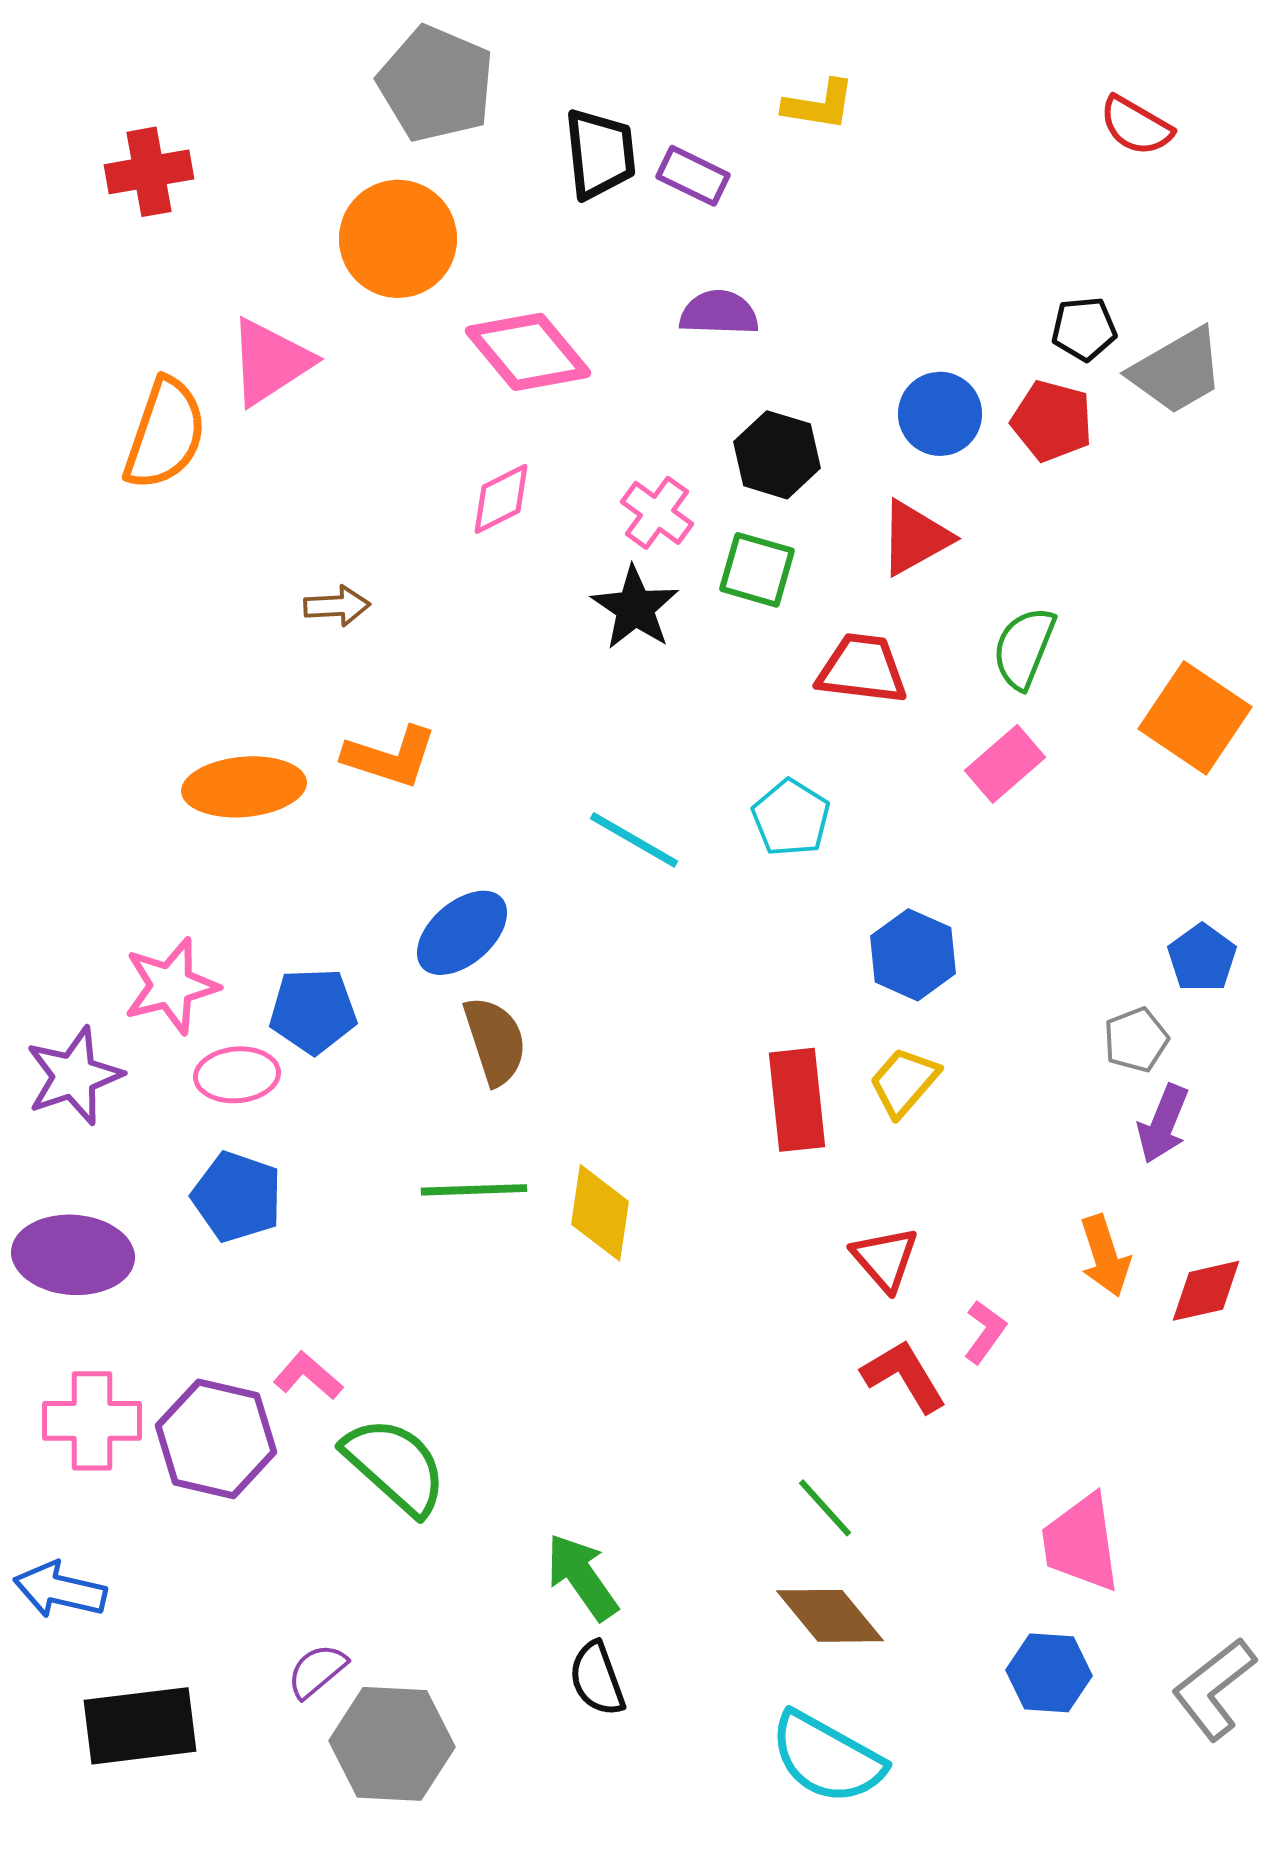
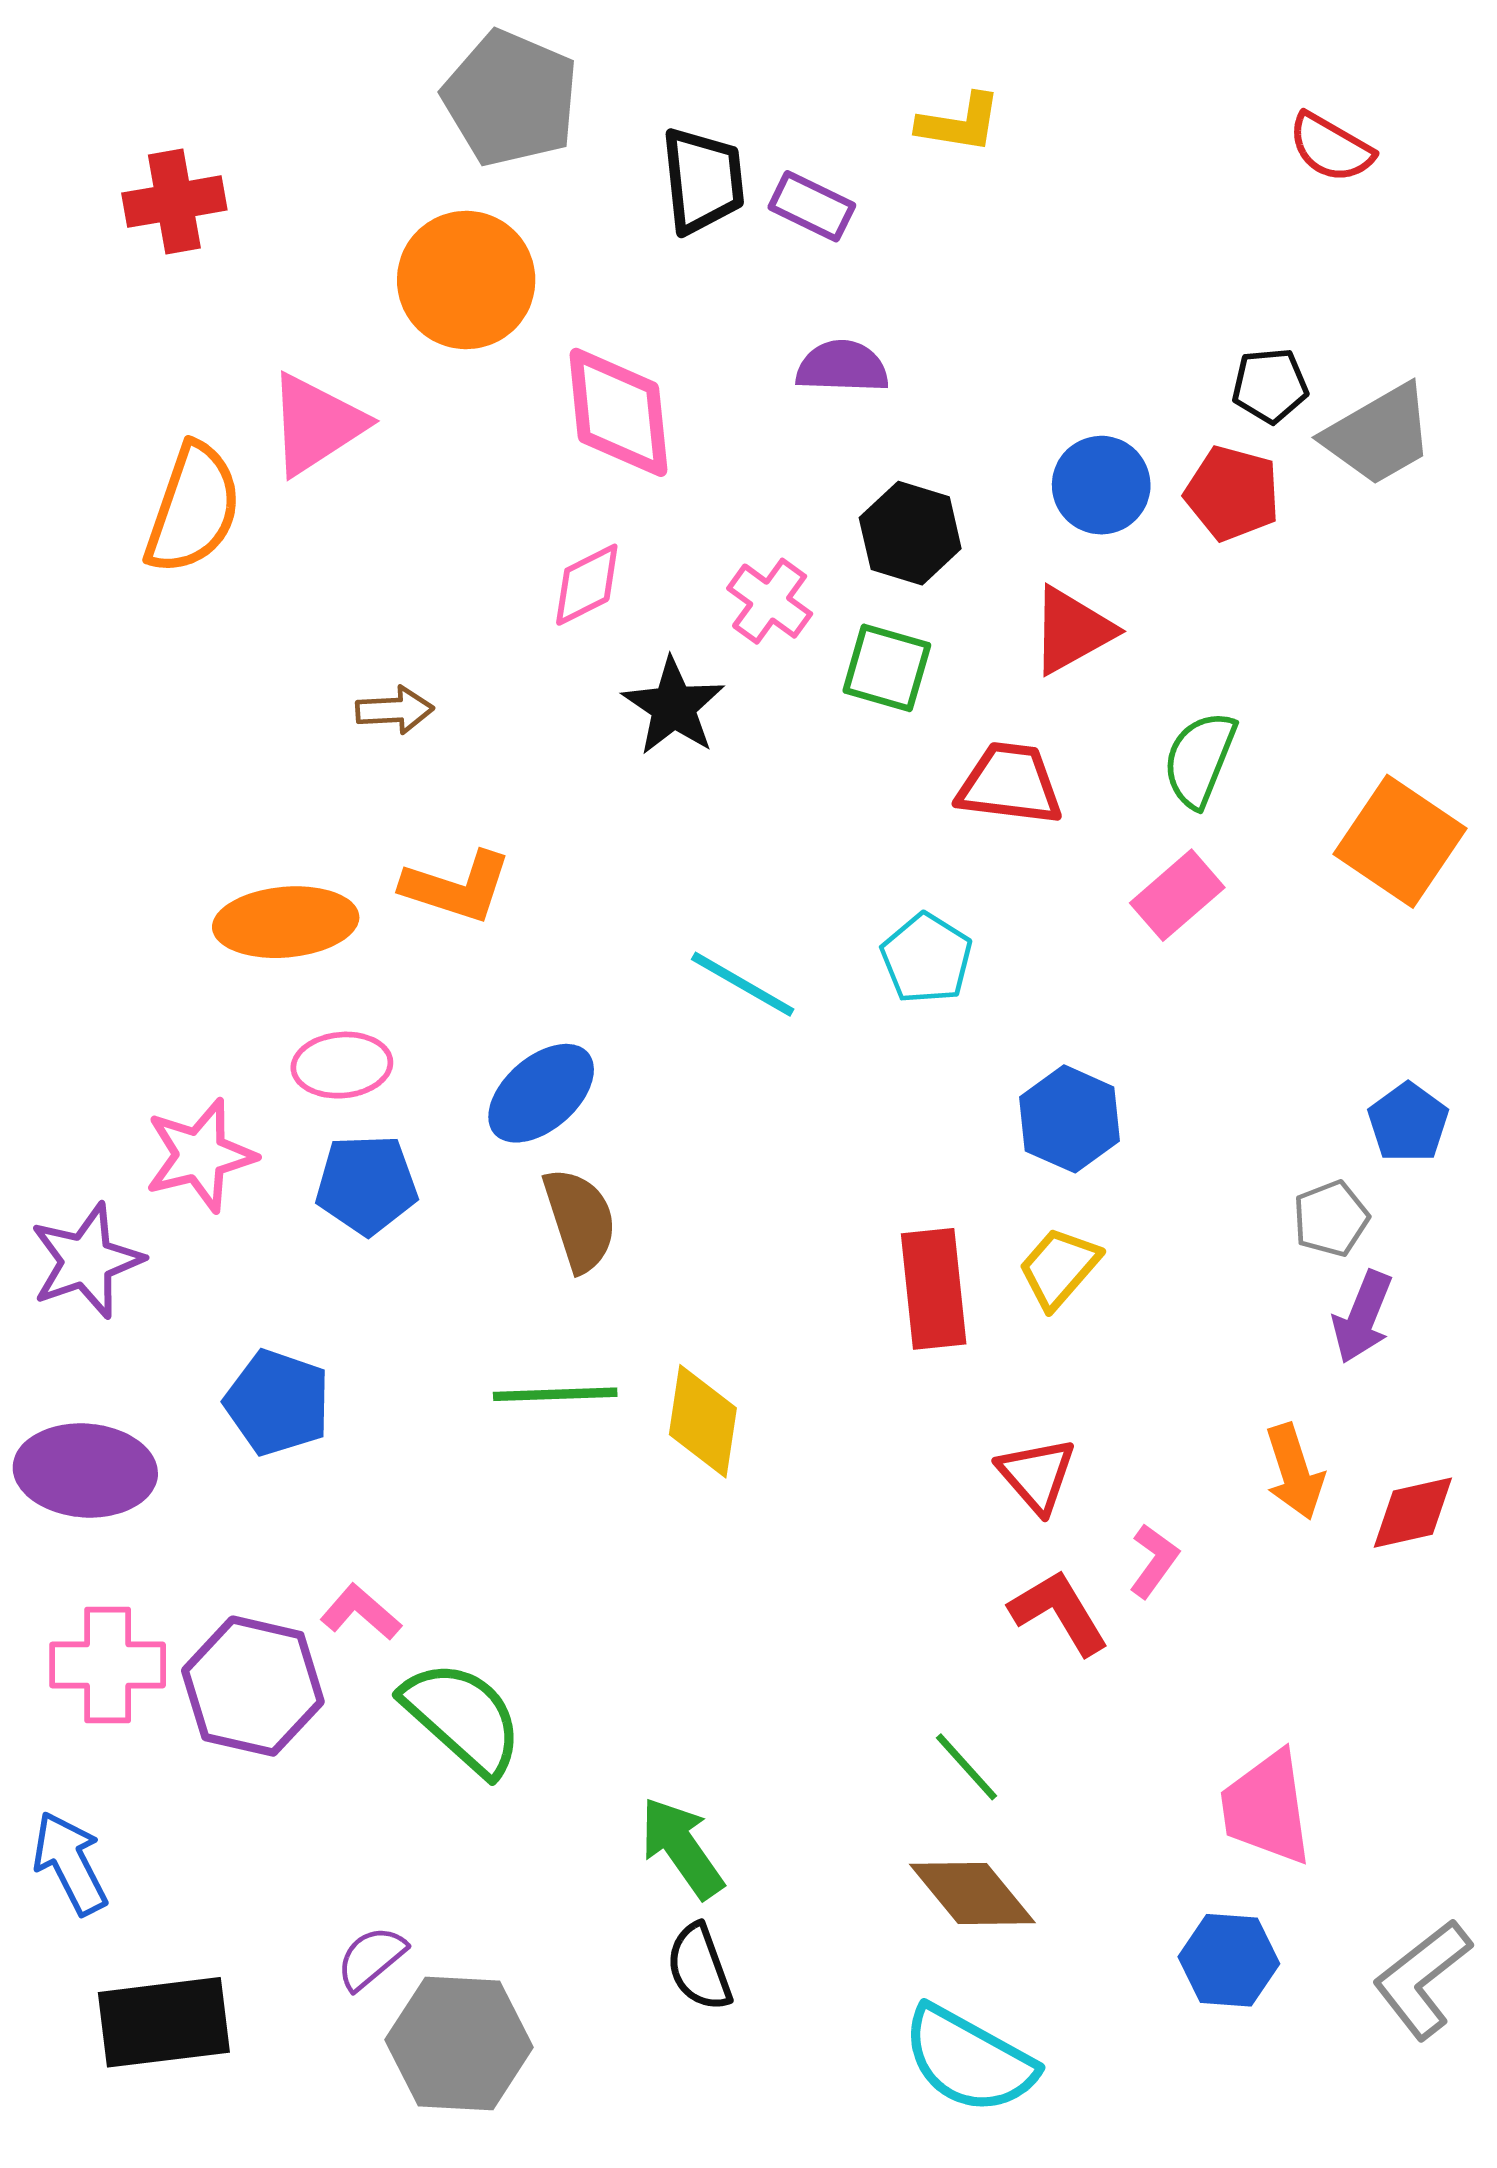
pink diamond: (528, 352) -> (618, 412), turned 34
black star: (635, 608) -> (674, 707), moved
pink ellipse: (237, 1075) -> (342, 1065), moved
blue arrow: (60, 1590) -> (70, 1863), turned 50

